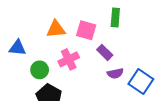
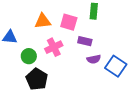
purple rectangle: (105, 52) -> (85, 41), turned -32

